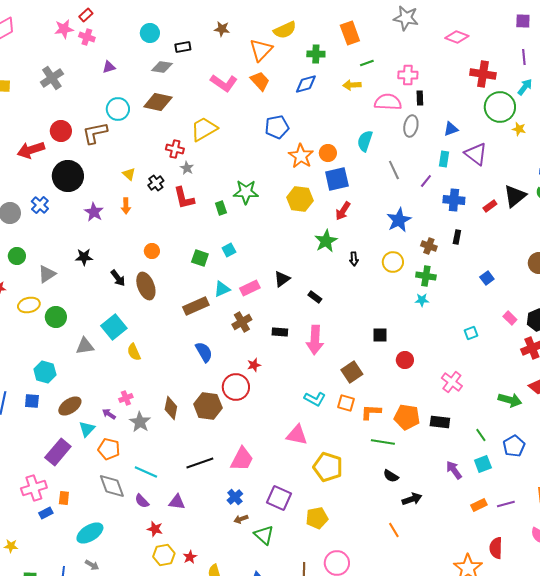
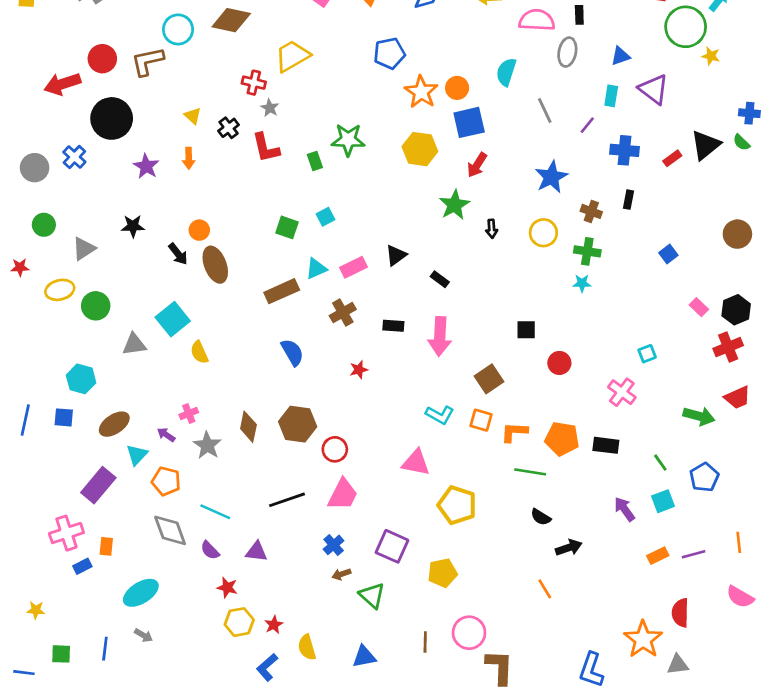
orange circle: (152, 251) -> (199, 230), moved
cyan square: (471, 333) -> (647, 354), moved
red circle: (236, 387) -> (335, 449), moved, size x0.7

